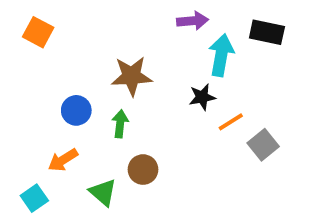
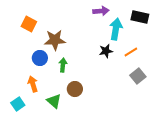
orange square: (38, 32) -> (29, 24), moved
brown star: (132, 76) -> (55, 40), moved
orange line: (231, 122) -> (131, 52), moved
orange arrow: (63, 160) -> (33, 84), turned 105

